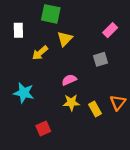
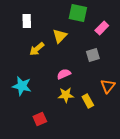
green square: (51, 14) -> (78, 13), moved
white rectangle: (18, 30) -> (27, 21), moved
orange triangle: (118, 103) -> (108, 86), moved

